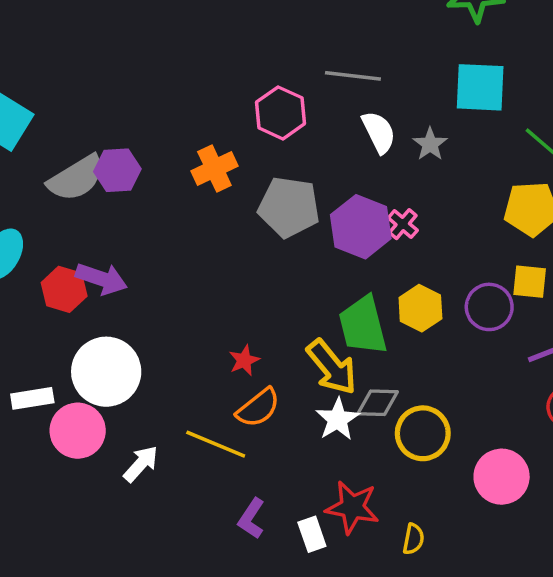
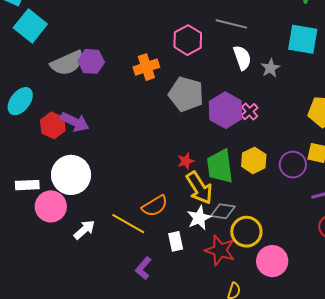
red star: (244, 360) -> (186, 161), moved
pink circle: (502, 477) -> (272, 261), moved
red star: (352, 507) -> (220, 250), moved
white rectangle: (312, 534) -> (176, 241), moved

